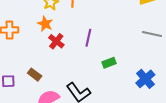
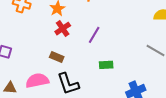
brown rectangle: (35, 75) -> (57, 57), moved, turned -32

